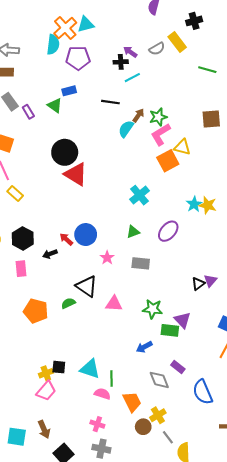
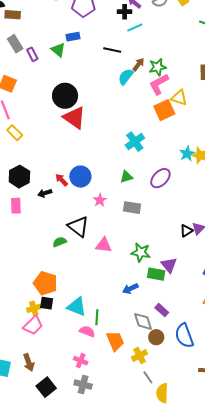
orange pentagon: (36, 311) -> (45, 283), moved
brown circle: (143, 427) -> (156, 337), moved

